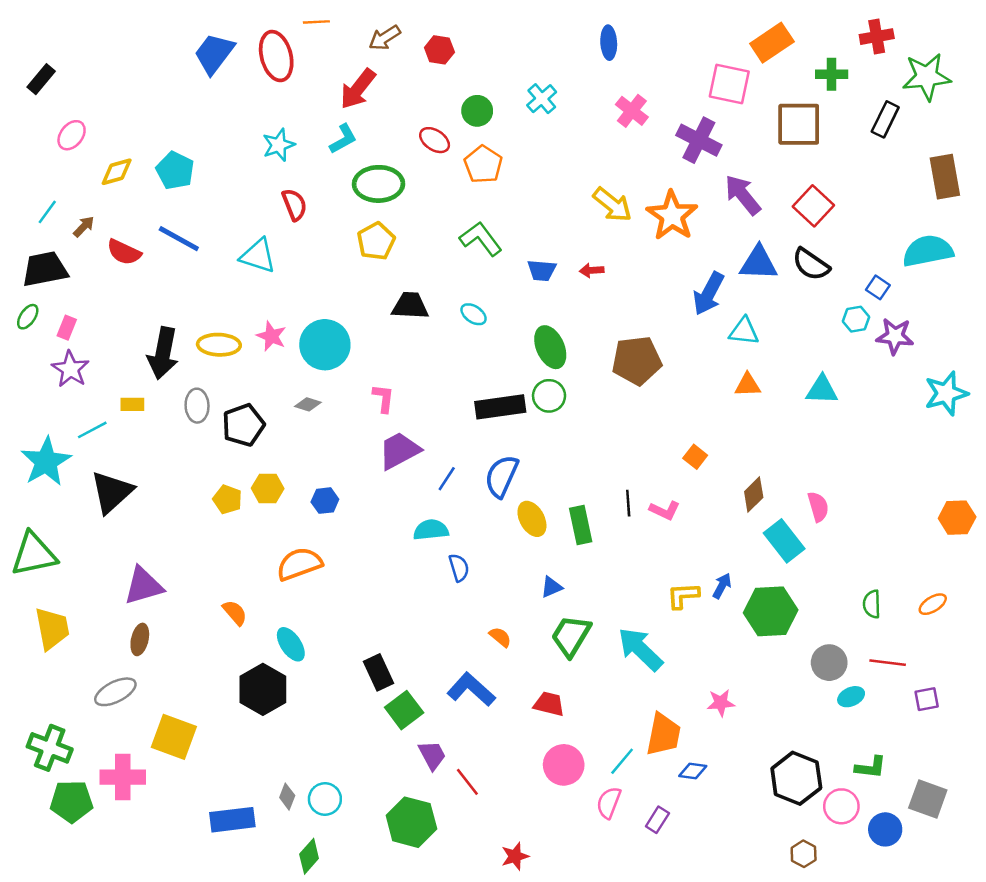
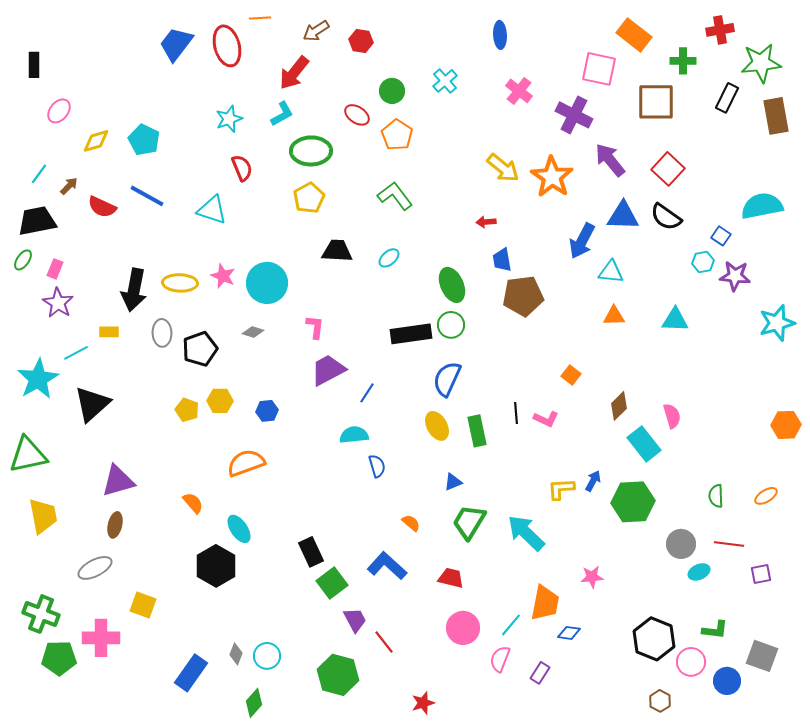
orange rectangle: (772, 43) -> (634, 35), turned 72
black rectangle: (41, 79) -> (34, 65), turned -40
brown rectangle: (945, 177) -> (776, 116), moved
blue trapezoid: (542, 270) -> (502, 260), moved, turned 75
cyan ellipse: (474, 314) -> (389, 258), turned -75
blue semicircle: (502, 476) -> (447, 379), moved
yellow square: (174, 737) -> (143, 605), size x0.7
blue rectangle: (232, 820) -> (191, 673), turned -48

